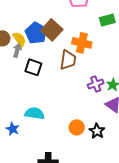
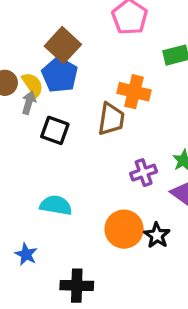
brown square: (52, 30) -> (63, 45), moved
purple cross: (96, 84) -> (144, 173), moved
orange circle: (77, 127) -> (124, 229), size x1.5
blue star: (13, 129) -> (26, 254), moved

